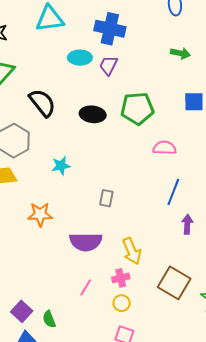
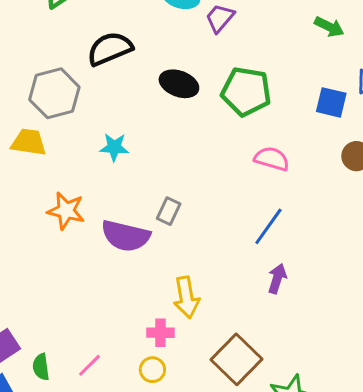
black semicircle: (42, 103) -> (110, 49), turned -88
purple semicircle: (86, 242) -> (126, 236), moved
pink line: (86, 287) -> (89, 365), moved

